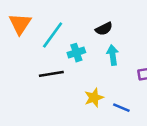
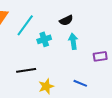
black line: (51, 74) -> (26, 70), moved
yellow star: (94, 98) -> (46, 86), moved

